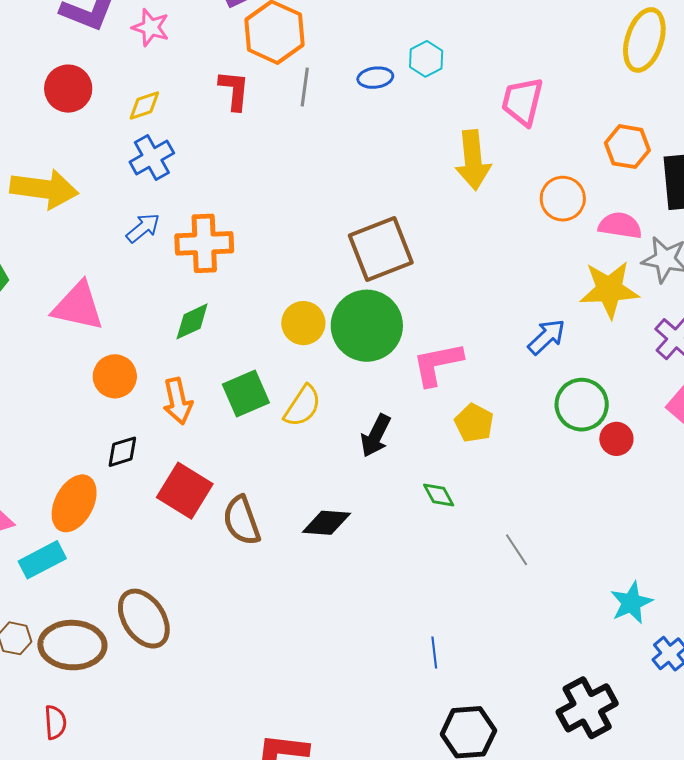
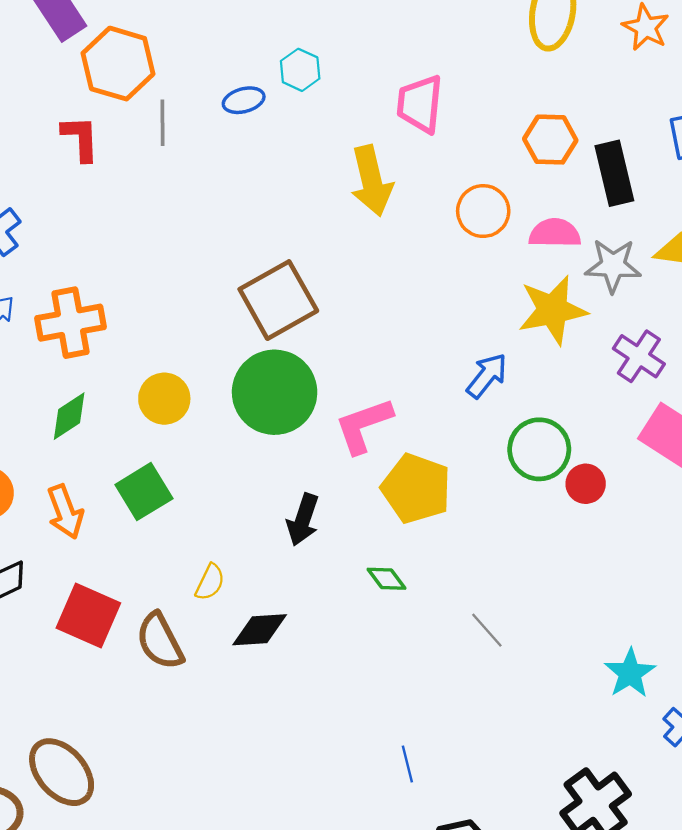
yellow circle: (303, 323) -> (164, 399), moved
yellow semicircle: (303, 406) -> (210, 582), moved, size x0.7
yellow pentagon: (474, 423) -> (416, 489), size x1.5

